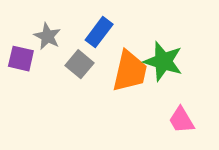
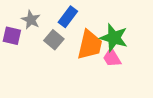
pink trapezoid: (181, 120) -> (112, 58), moved

